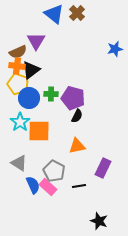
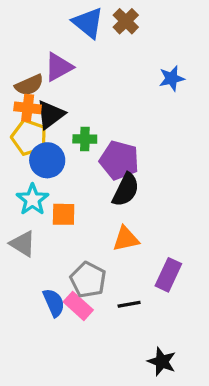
purple triangle: (36, 41) -> (59, 67), turned 30
blue star: (115, 49) -> (172, 78), moved
green cross: (51, 94) -> (85, 139), moved
black semicircle: (77, 116) -> (126, 190), size x1.5
orange square: (39, 131) -> (64, 214), size x0.7
gray triangle: (19, 163) -> (23, 244), moved

